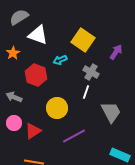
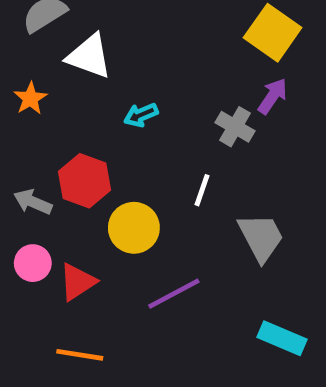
yellow square: (83, 40) -> (273, 33), moved
gray cross: (91, 72) -> (235, 127), moved
red hexagon: (36, 75) -> (84, 181), moved

